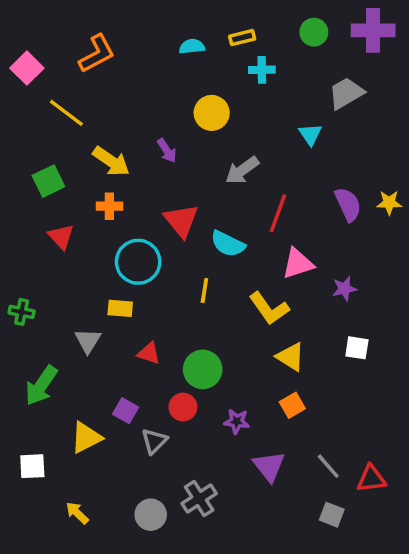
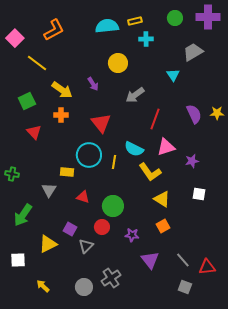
cyan semicircle: (192, 47) -> (107, 26), size x1.6
cyan semicircle: (228, 244) -> (134, 149), moved
cyan circle: (138, 262) -> (89, 155), moved

